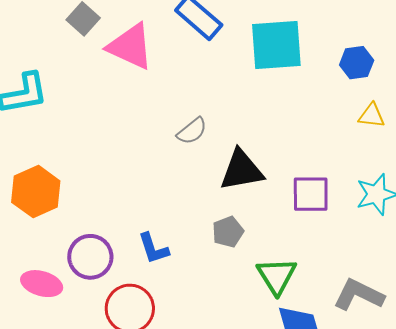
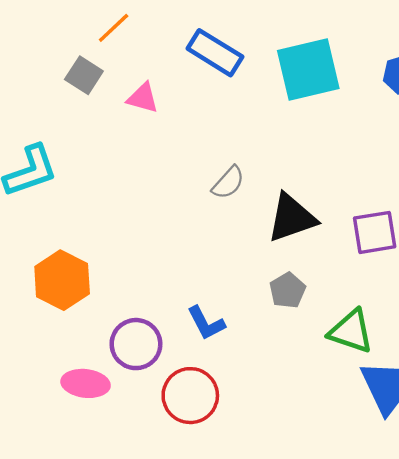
pink triangle: (130, 46) -> (143, 98), size x0.6
green triangle: (277, 276) -> (351, 331), turned -30

